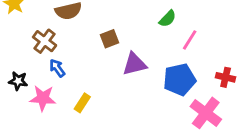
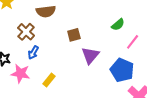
purple triangle: (134, 64) -> (90, 55), turned -42
blue arrow: (57, 68) -> (33, 52), turned -120
blue pentagon: (179, 79) -> (122, 70), turned 30

